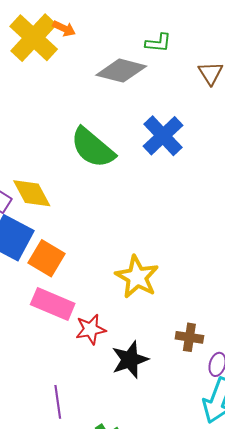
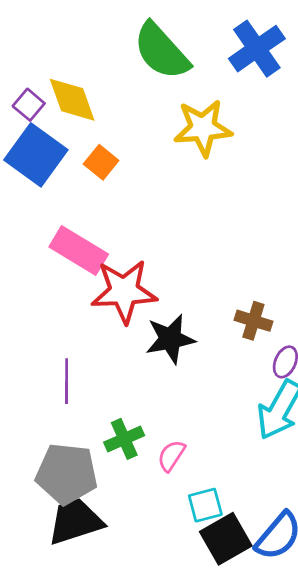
orange square: (46, 258) -> (101, 162), moved, size x0.7
yellow star: (137, 277) -> (203, 128), moved, turned 30
red star: (91, 329) -> (124, 291), size x1.6

